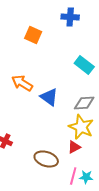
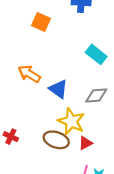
yellow star: (81, 127) -> (71, 121), moved
brown ellipse: (46, 159) -> (56, 140), moved

